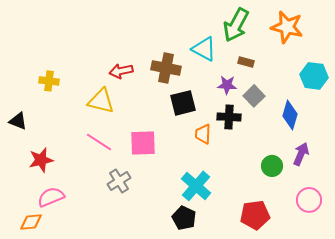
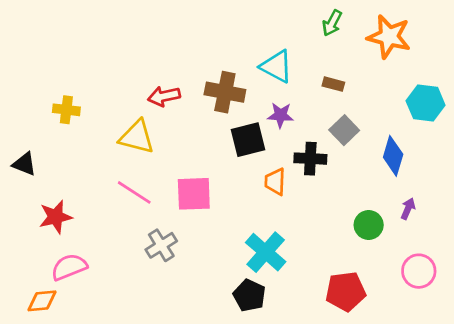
green arrow: (236, 25) -> (332, 23), moved, size x0.6
purple star: (227, 85) -> (281, 115), moved
purple arrow: (301, 154) -> (408, 209), size x0.7

